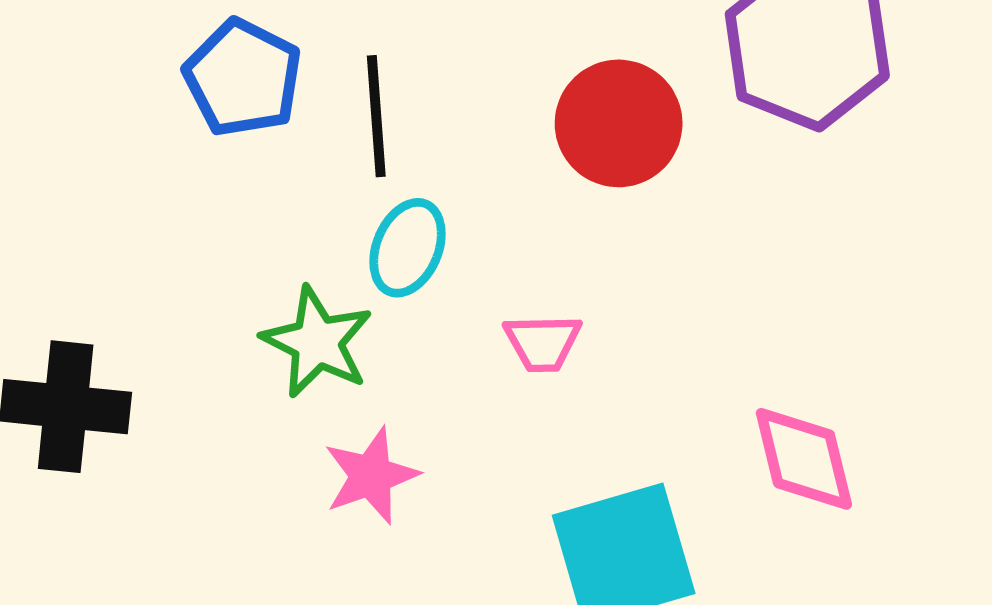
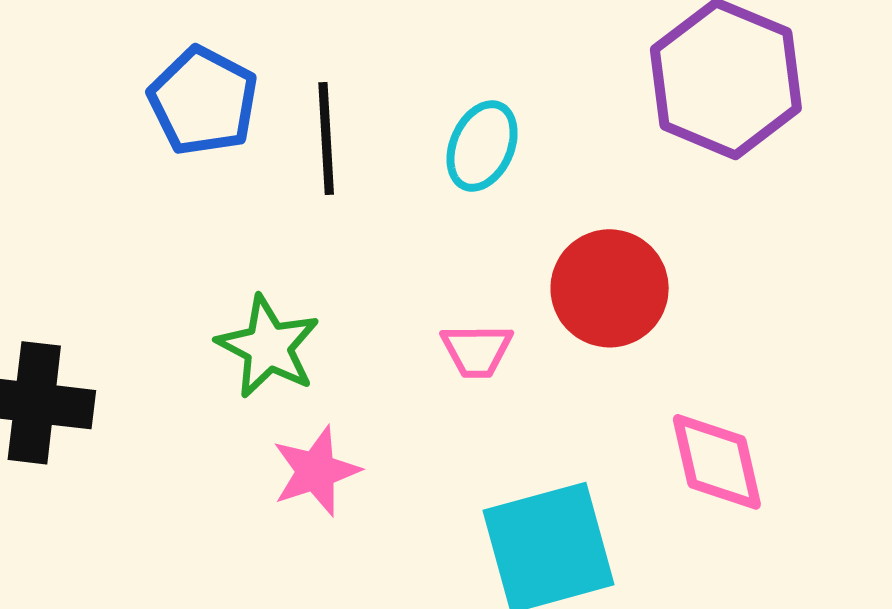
red circle: (619, 123) -> (610, 288), moved
cyan ellipse: (407, 248) -> (482, 146), moved

